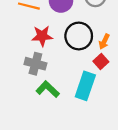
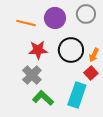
gray cross: (35, 64) -> (32, 75), turned 30

